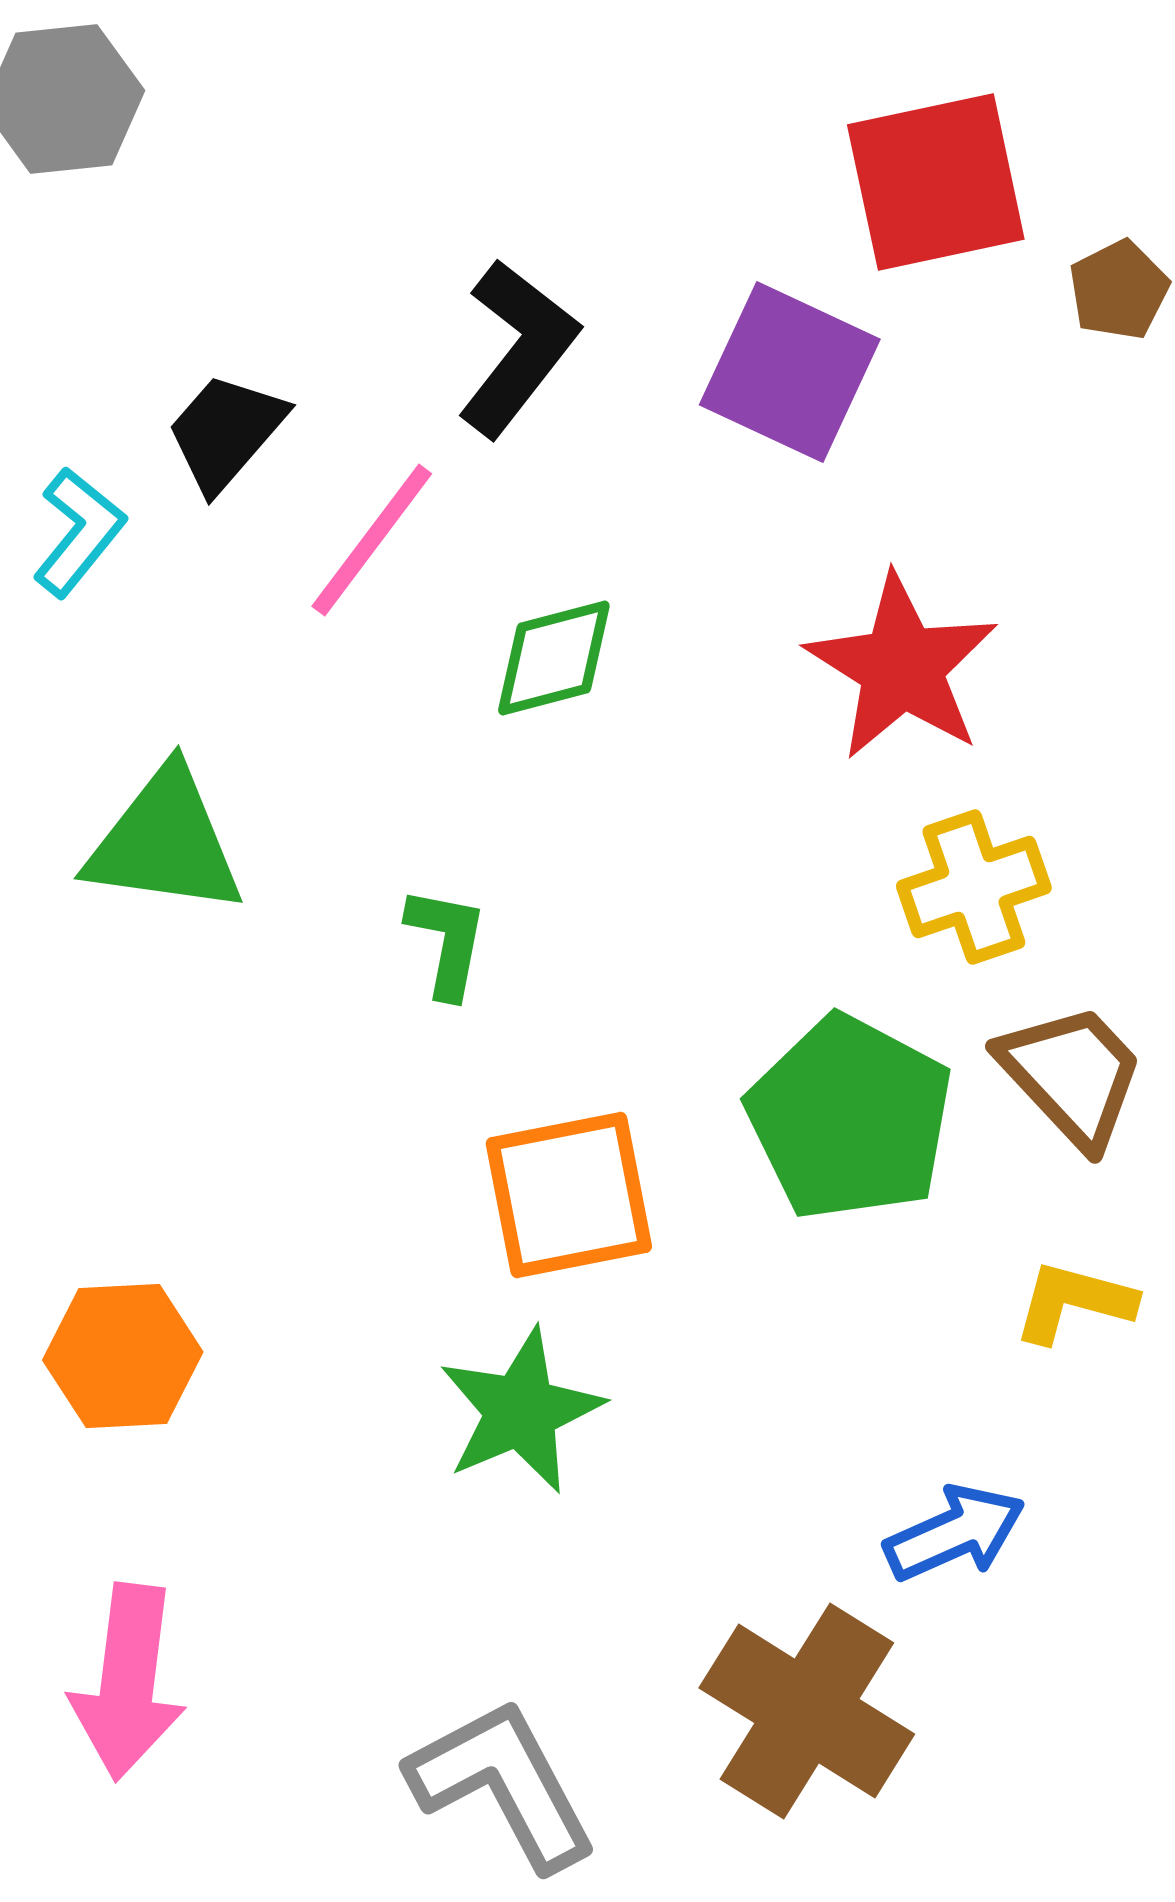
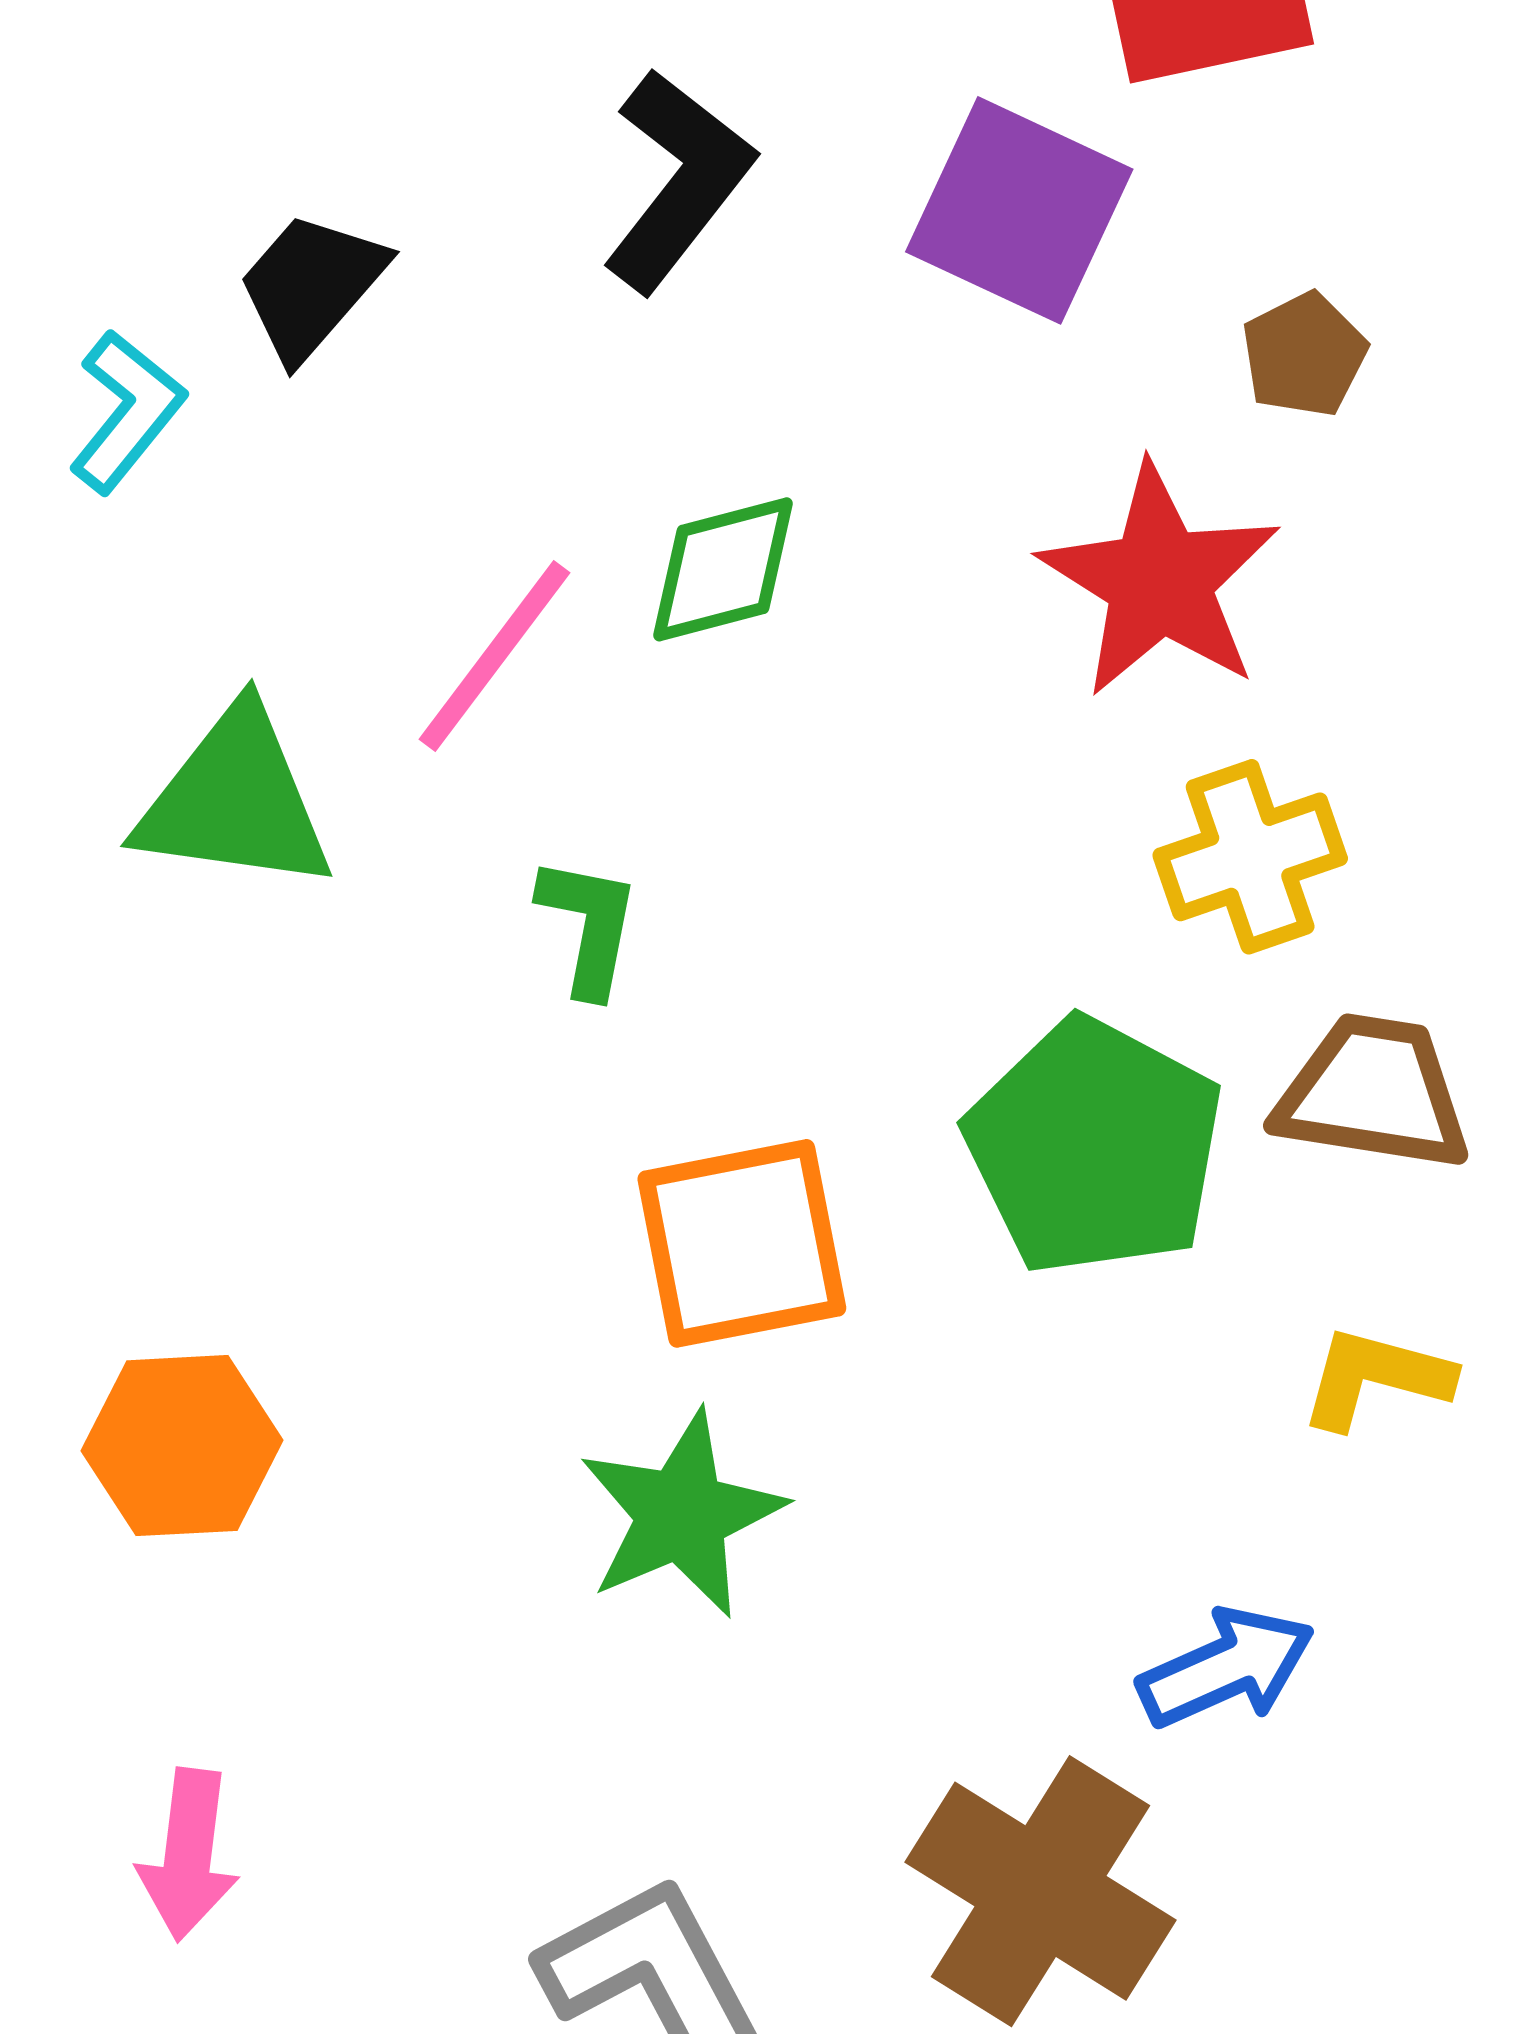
brown pentagon: (1119, 290) -> (1304, 355), moved
pink line: (372, 540) -> (495, 656), moved
brown trapezoid: (1072, 1075) -> (1373, 1093), turned -38
pink arrow: (128, 1682) -> (188, 1855), size x0.7

